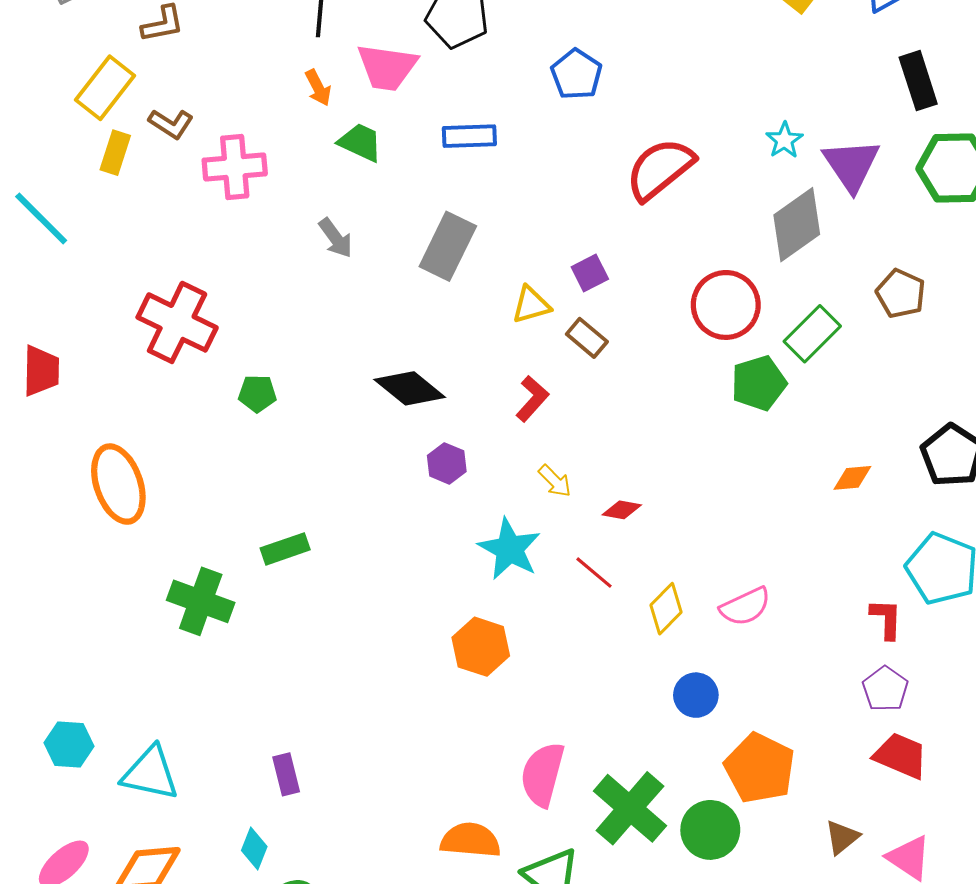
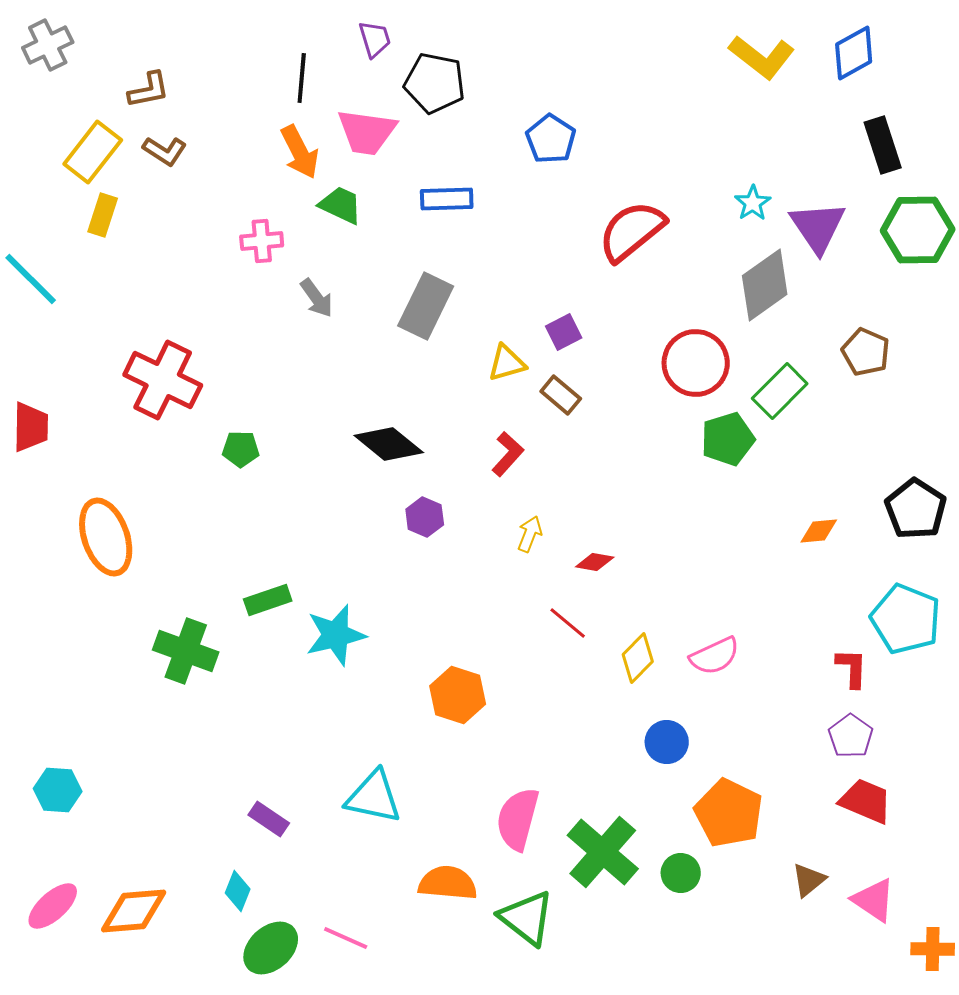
orange arrow: (318, 88) -> (300, 152), size x1.5
brown L-shape: (171, 124) -> (165, 151), moved
pink cross: (235, 167) -> (262, 241), moved, size x0.7
yellow arrow: (555, 481) -> (530, 534), turned -114
cyan star: (510, 549) -> (336, 635), moved, turned 30
cyan triangle: (150, 773) -> (374, 797), moved
purple rectangle: (286, 774) -> (269, 819), turned -42
green circle: (710, 830) -> (681, 873), size x0.7

